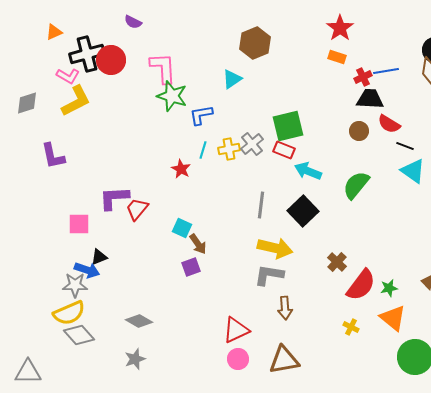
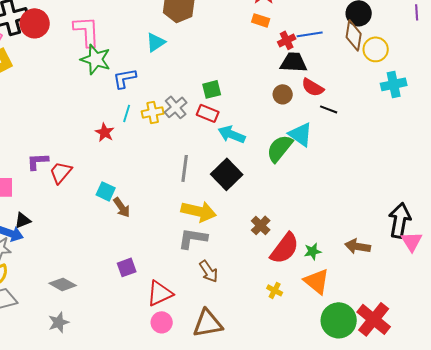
green square: (288, 126) -> (212, 89), size x0.6
cyan triangle: (413, 171) -> (301, 134), moved
purple L-shape: (114, 198) -> (38, 161), size x0.7
purple square: (191, 267) -> (127, 267), moved
brown arrow: (285, 308) -> (209, 271), turned -30

